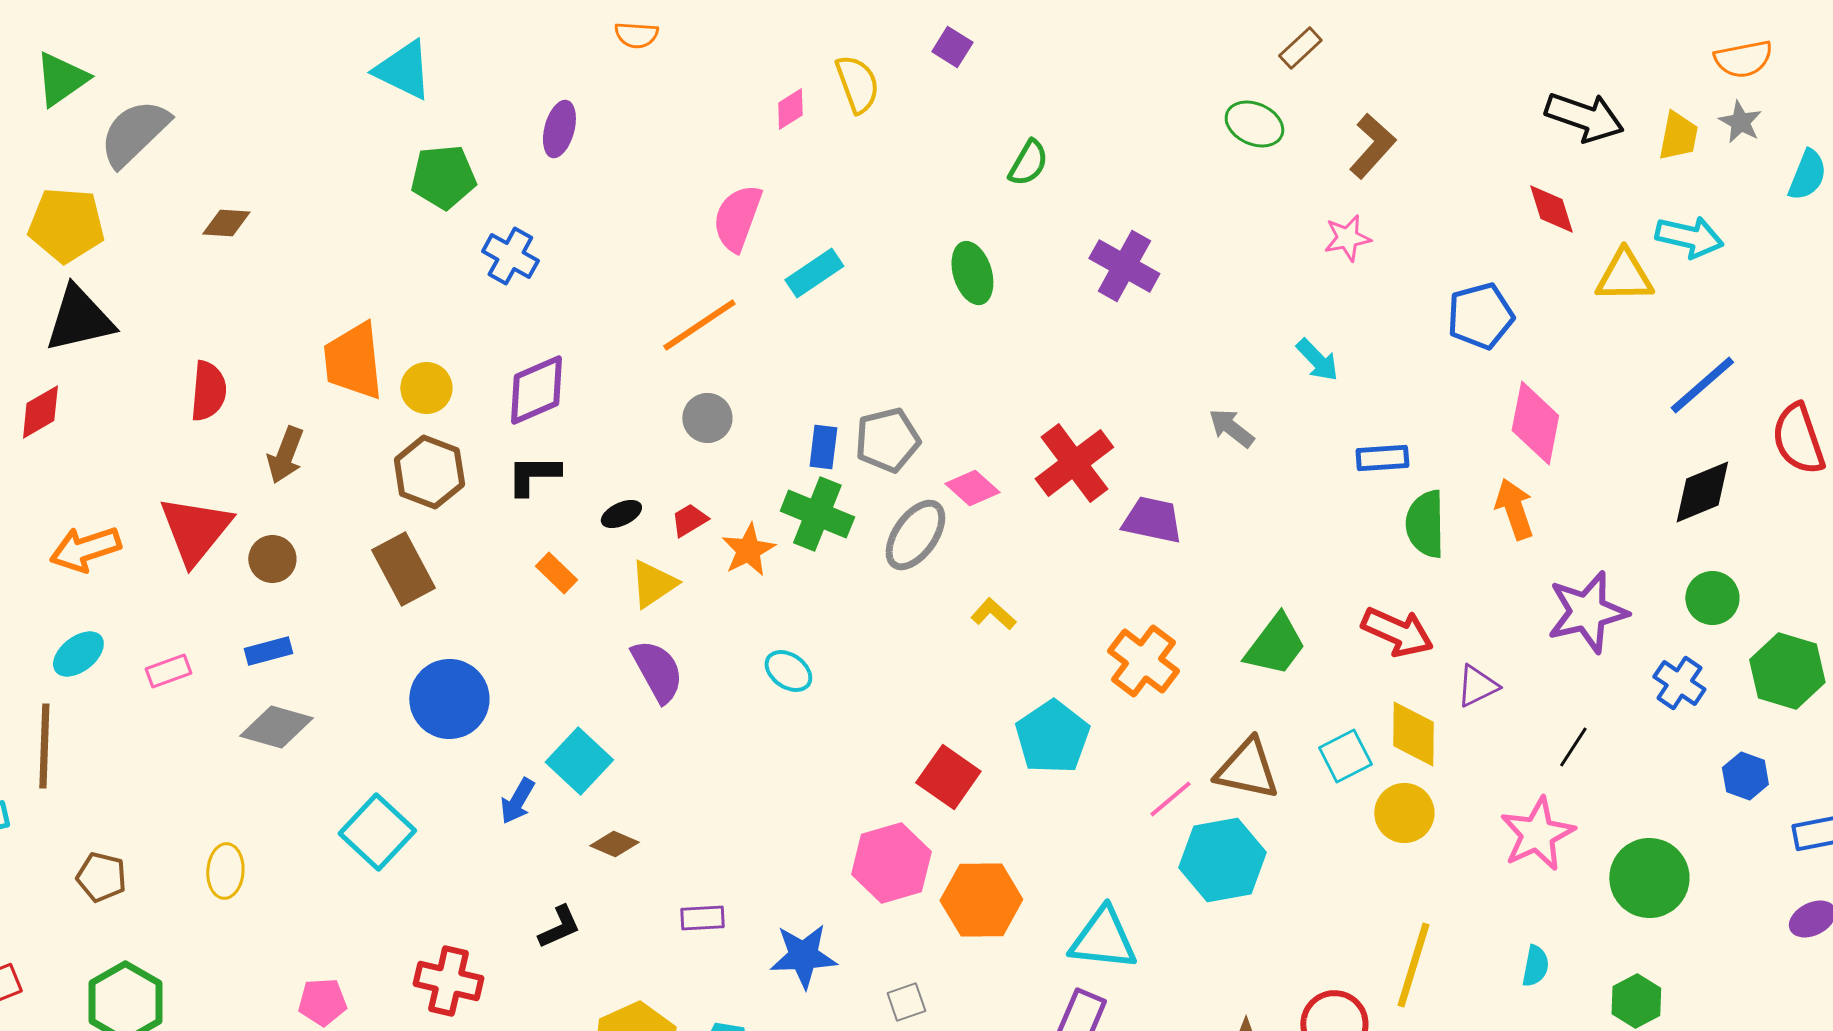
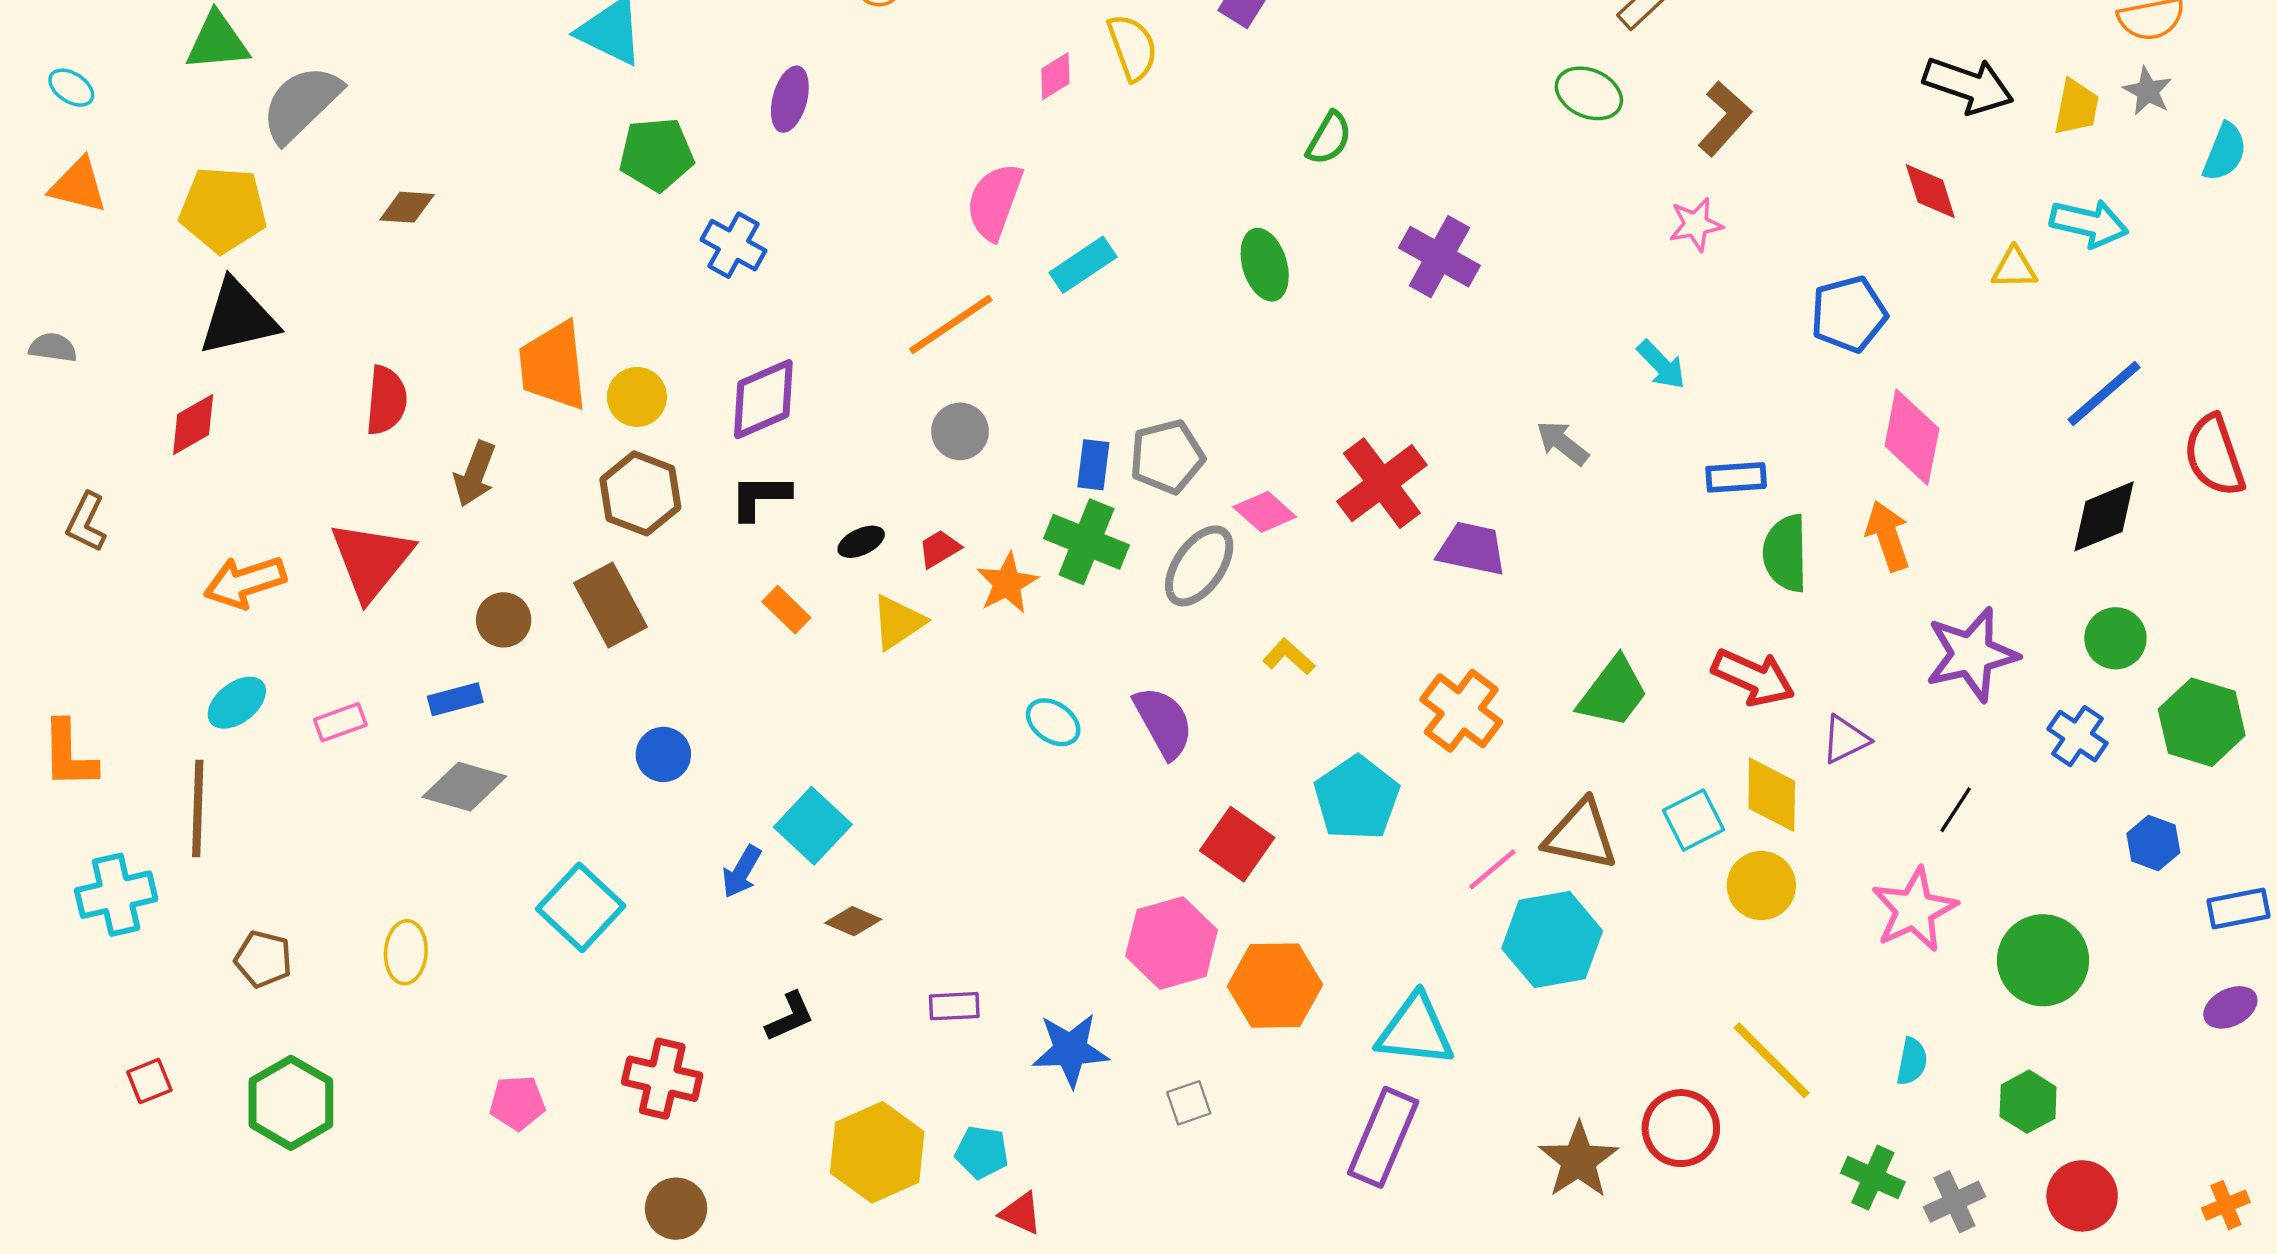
green triangle: (61, 79) -> (217, 42), turned 30
yellow triangle: (1624, 276) -> (2014, 268), size x0.7
brown circle: (272, 559) -> (504, 620), moved
purple semicircle: (657, 671) -> (1163, 722), moved
blue circle: (449, 699) -> (663, 754), size x0.6
yellow line: (1413, 965) -> (1772, 1060), turned -62

